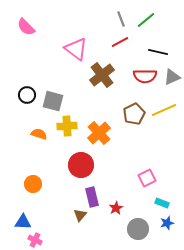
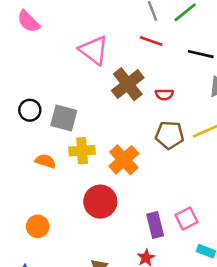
red line: (120, 42) -> (151, 41), turned 48
red semicircle: (145, 76) -> (164, 95), moved, size x0.6
brown pentagon: (134, 114) -> (169, 135), turned 30
purple rectangle: (92, 197) -> (155, 225), moved

